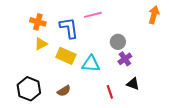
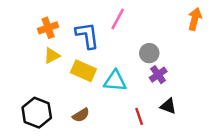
pink line: (93, 15) -> (118, 19), turned -48
orange cross: (38, 22) -> (48, 28), turned -35

